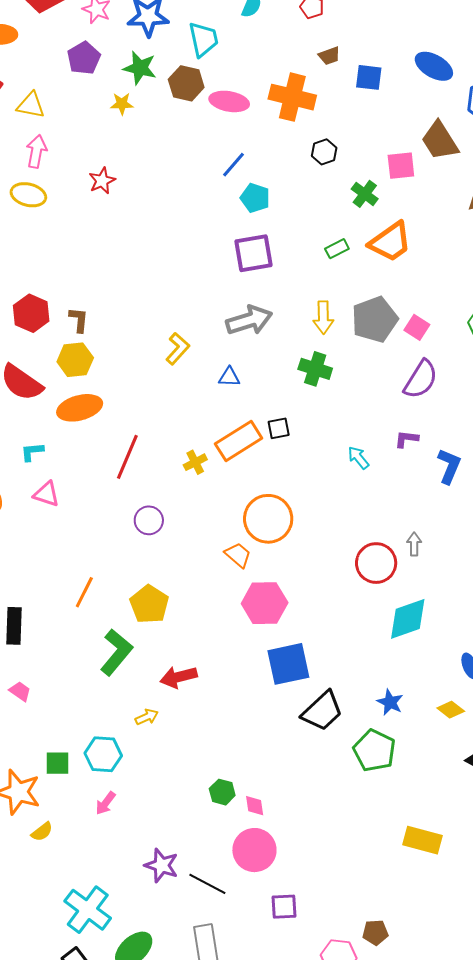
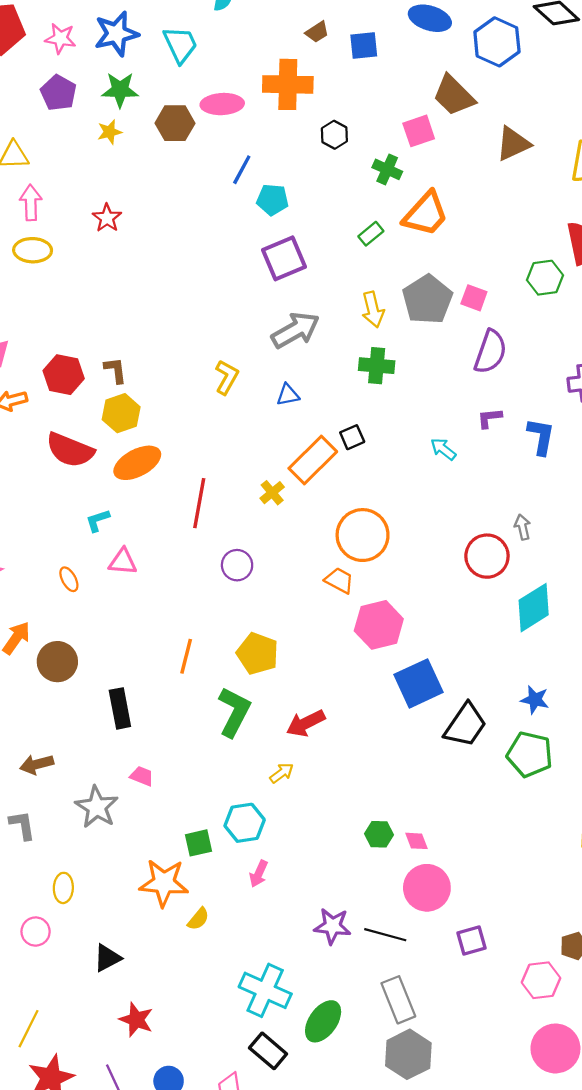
brown hexagon: (186, 83) -> (175, 123), moved

